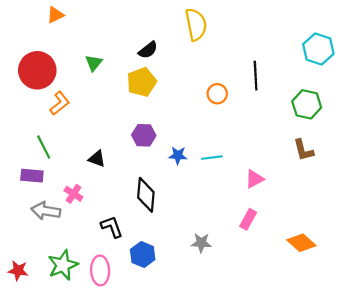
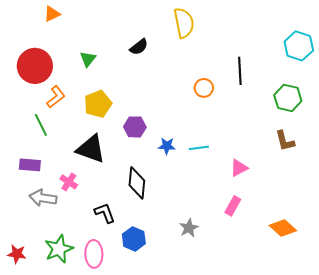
yellow pentagon: (142, 82) -> (98, 104), moved
green line: (44, 147) -> (41, 125), moved
black triangle: (97, 159) -> (91, 149), size x1.8
gray star: (201, 243) -> (189, 228), turned -30

